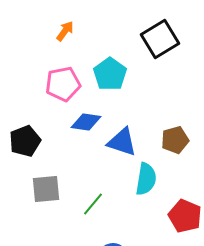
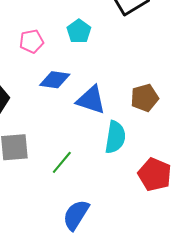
cyan pentagon: (110, 74) -> (79, 31), size x0.7
pink pentagon: (63, 84) -> (32, 41), size x0.7

